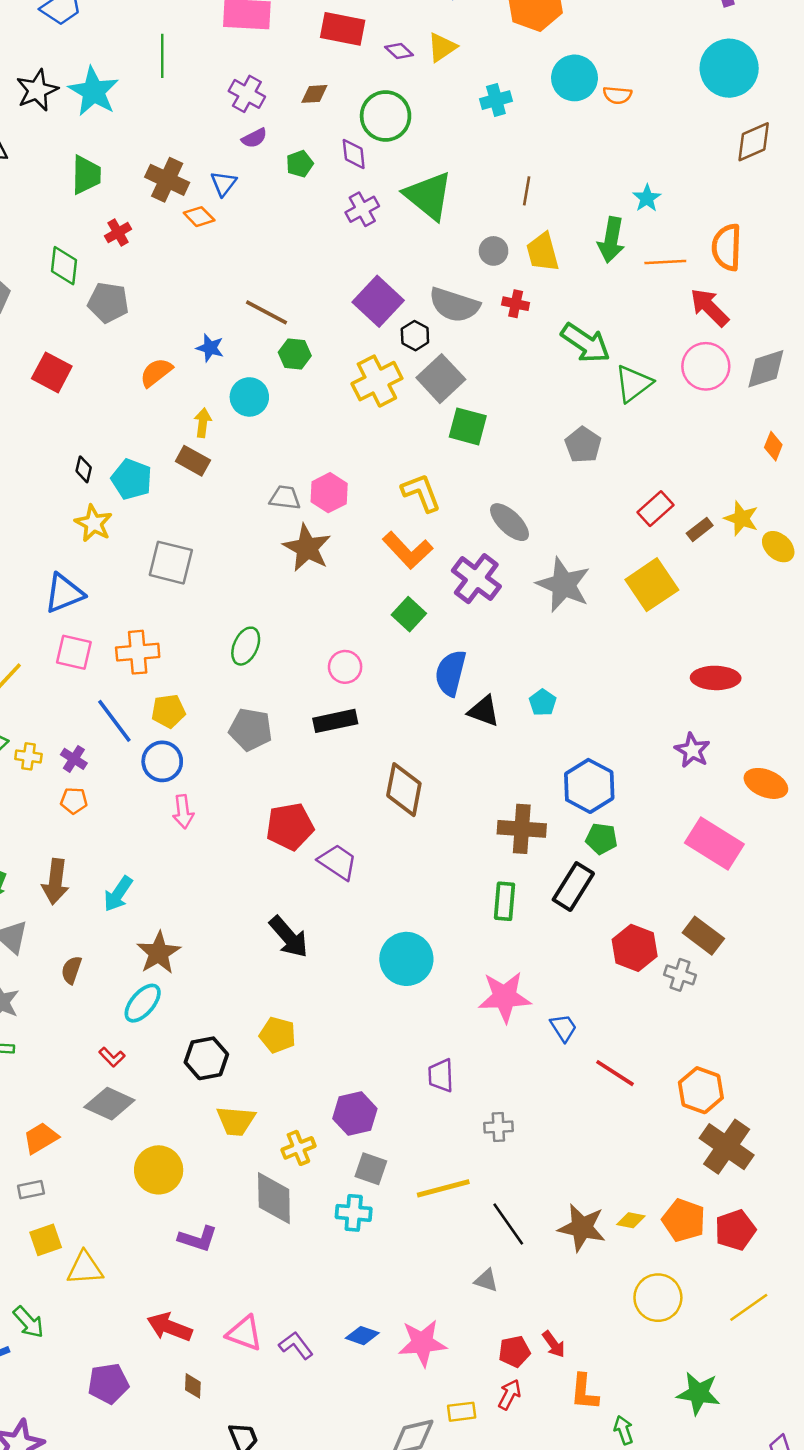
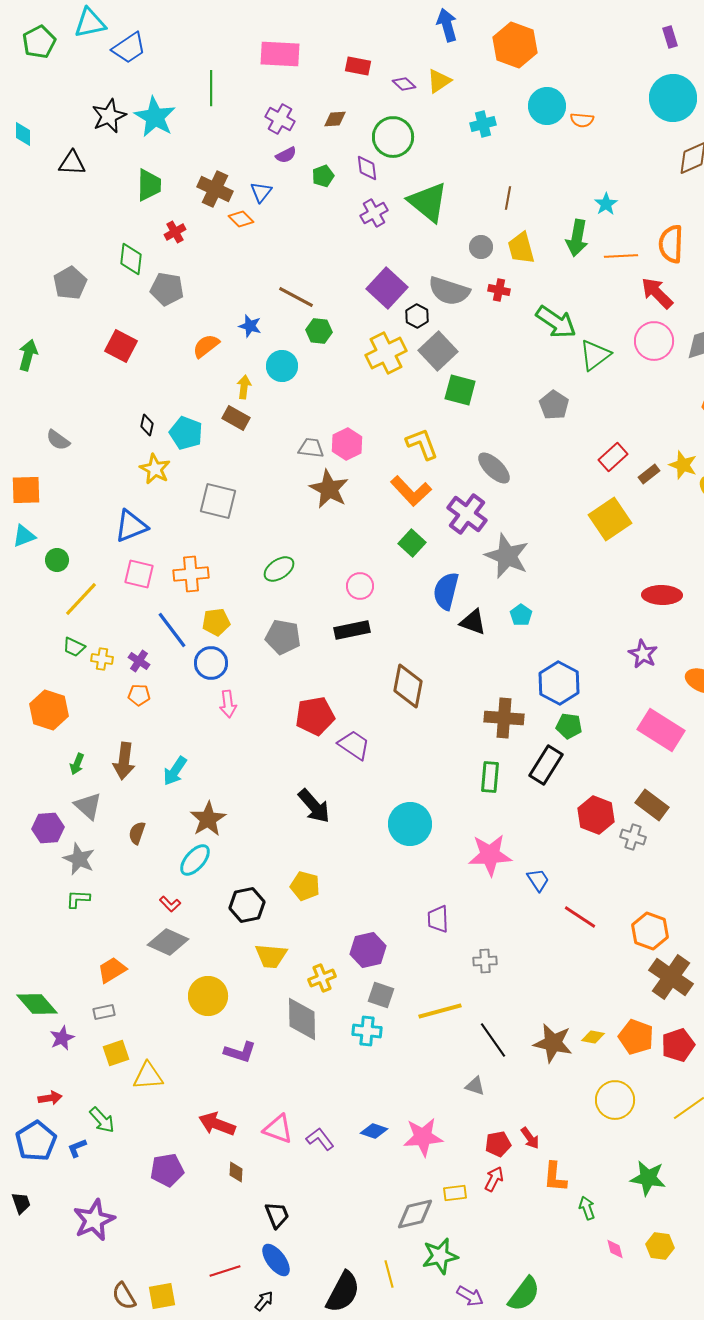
red rectangle: (343, 29) -> (358, 66), size x0.7
gray star: (563, 585) -> (507, 556), moved
green ellipse: (246, 646) -> (279, 569), turned 32

